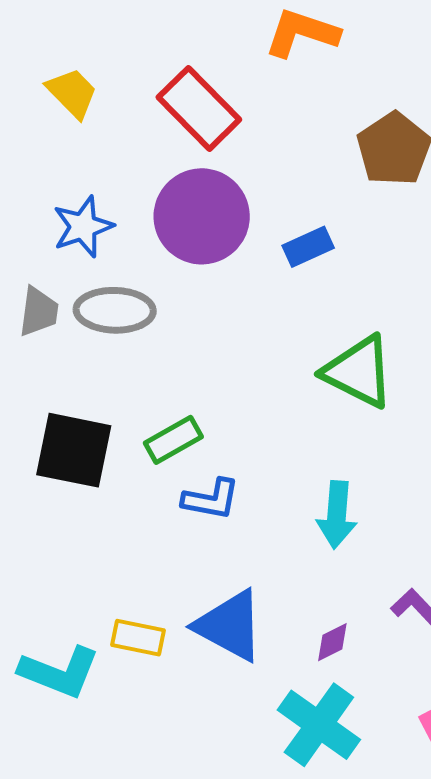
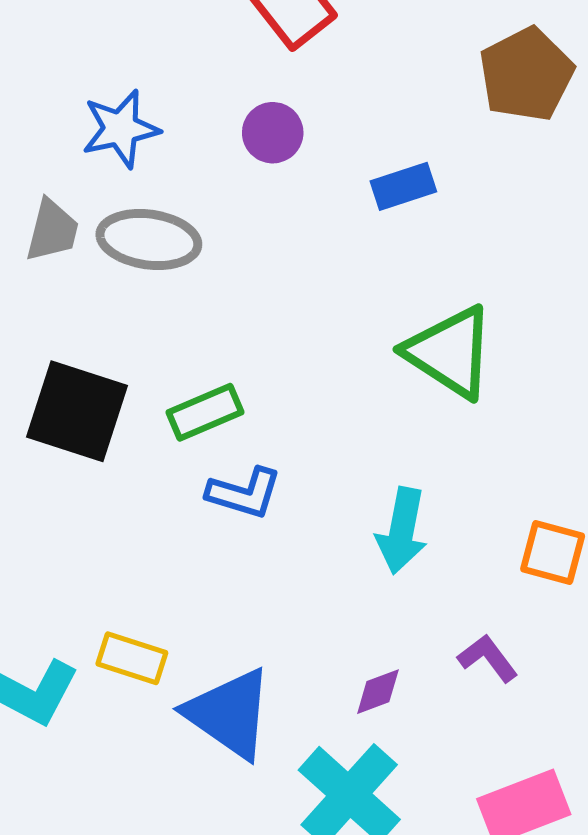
purple circle: (202, 216) -> (273, 133), size x0.5
blue triangle: (230, 626) -> (229, 714), moved

